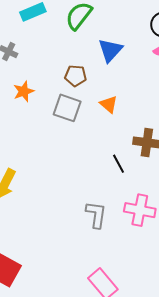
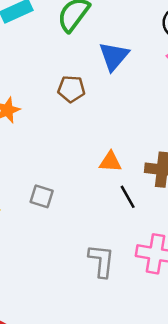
orange triangle: (109, 104) -> (110, 162), moved, turned -36
gray square: (67, 108) -> (42, 196), moved, size x0.7

